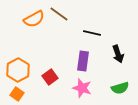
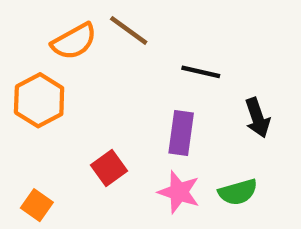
orange hexagon: (18, 70) -> (39, 100), moved
green semicircle: (120, 88) -> (238, 192), moved

